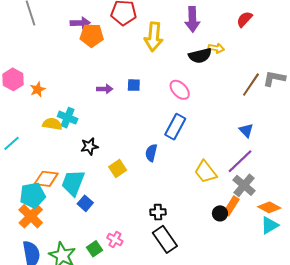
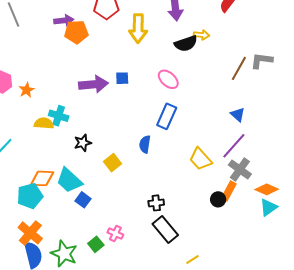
purple arrow: (105, 89) -> (93, 84), size x1.8
cyan trapezoid: (73, 183) -> (69, 180), turned -64
orange cross: (31, 216) -> (30, 233), moved

